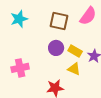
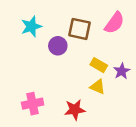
purple circle: (56, 48) -> (58, 46), moved
pink cross: (20, 68) -> (33, 104), moved

